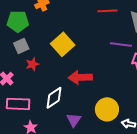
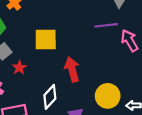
yellow square: (63, 44) -> (46, 39), turned -35
red arrow: (80, 77) -> (72, 69), turned 90

